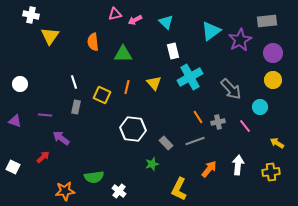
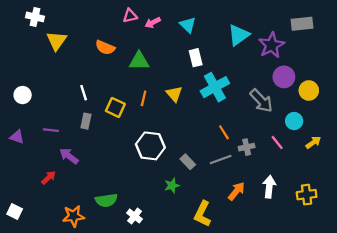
orange semicircle: (93, 42) -> (105, 47), turned -60
purple circle: (273, 53) -> (284, 77), moved
gray cross: (218, 122) -> (247, 147), moved
yellow arrow: (277, 143) -> (313, 143), moved, turned 112
white square: (13, 167) -> (15, 212), moved

